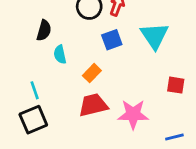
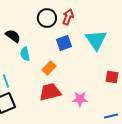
black semicircle: (44, 30) -> (13, 36), turned -70
pink star: (133, 114) -> (80, 99), size x0.7

